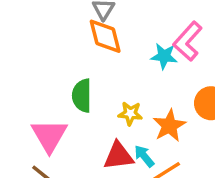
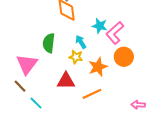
pink L-shape: (188, 41) -> (115, 33), moved
cyan arrow: (144, 156) -> (81, 42), moved

